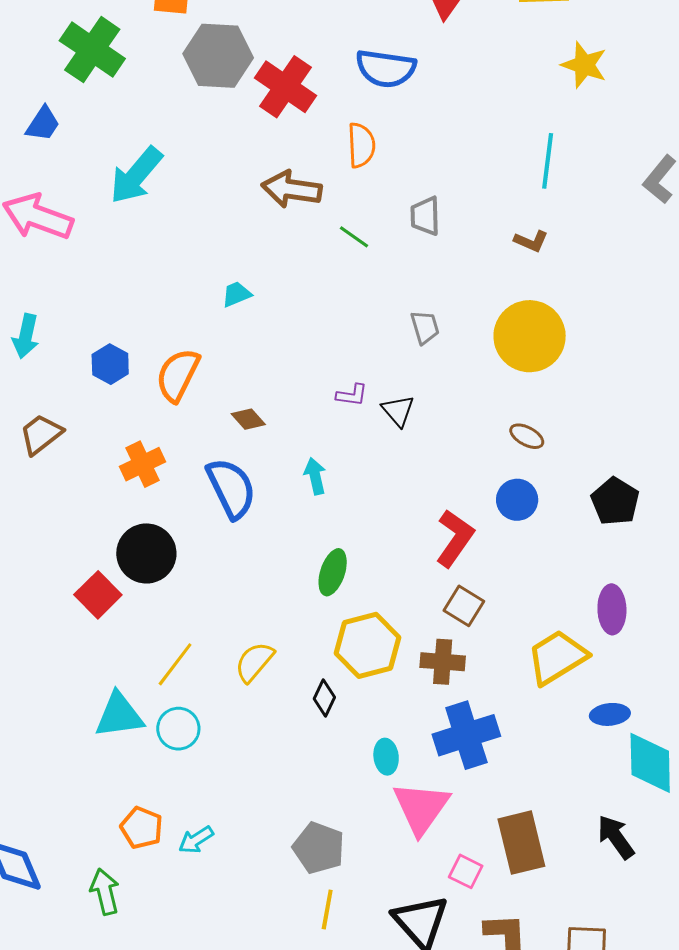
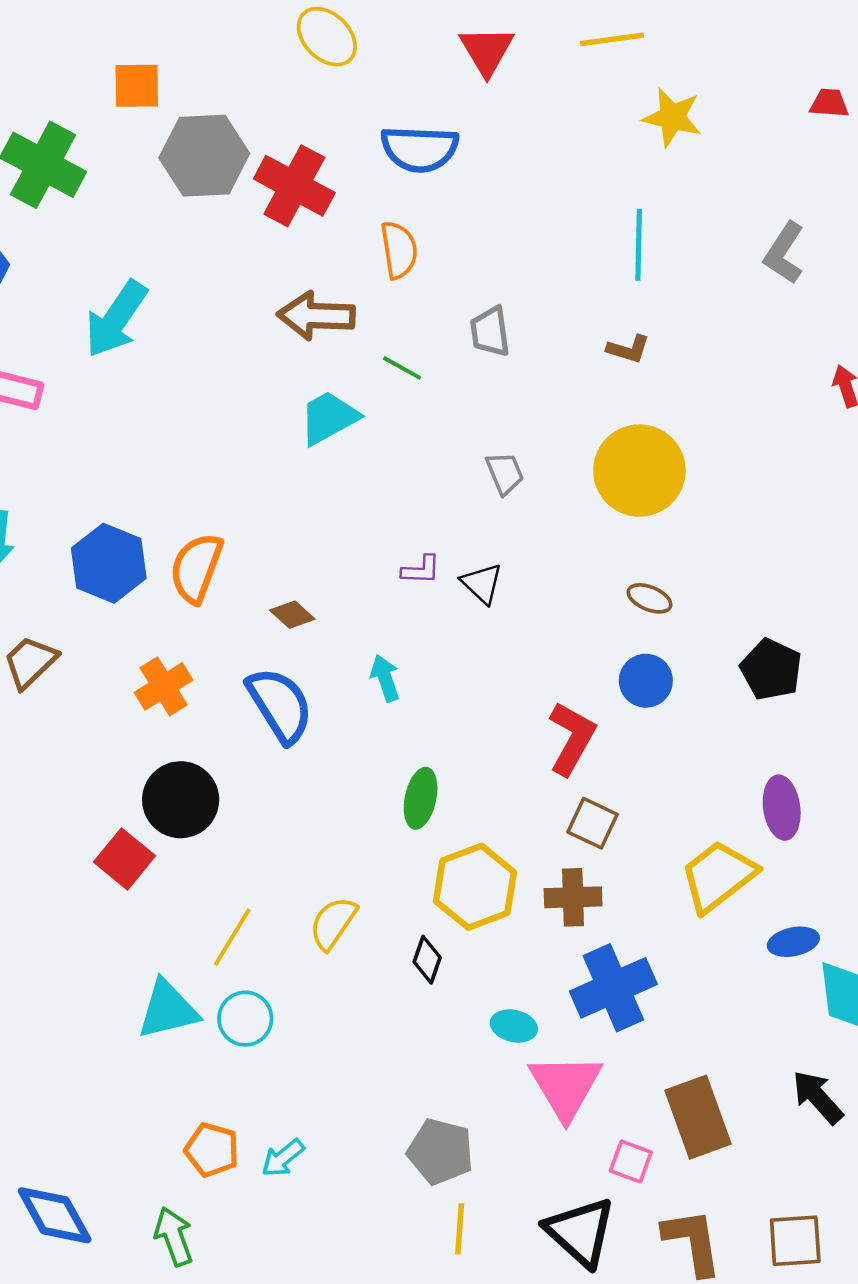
cyan trapezoid: (236, 294) -> (329, 418), moved, size x1.6
blue hexagon: (110, 364) -> (109, 563), size x1.5
cyan ellipse: (386, 757) -> (514, 1026), turned -64

